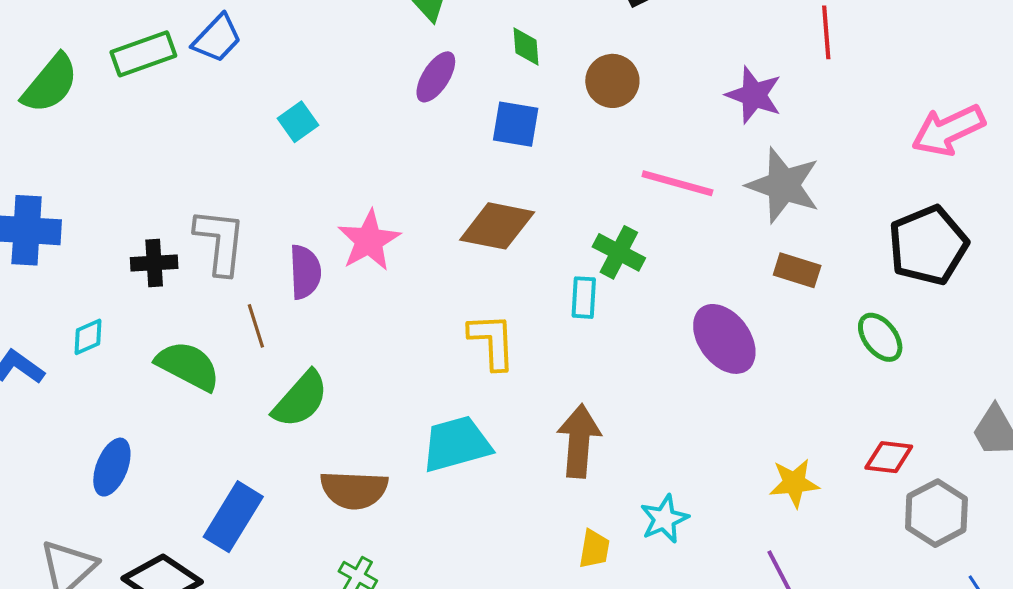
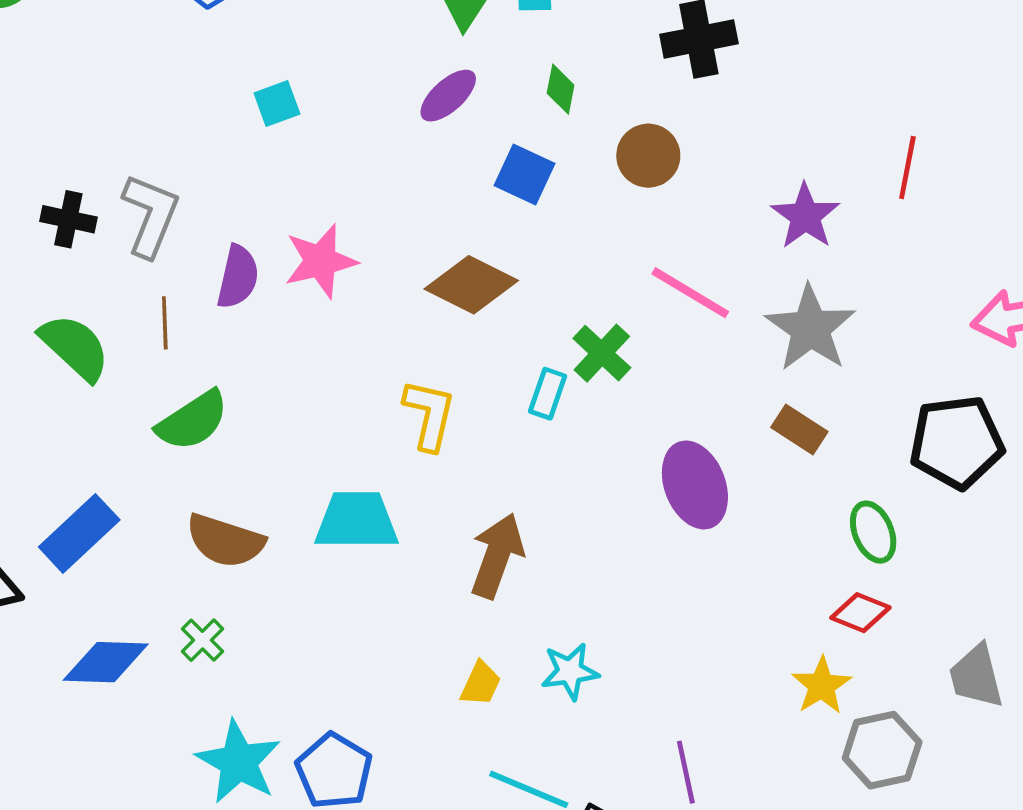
red diamond: (889, 457) -> (860, 613), moved
yellow star: (794, 483) -> (822, 686), moved, turned 30

